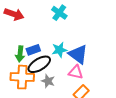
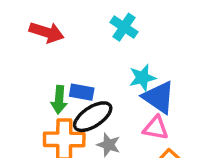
blue rectangle: (33, 50) -> (82, 92), turned 32
cyan star: (59, 50) -> (142, 78), moved

